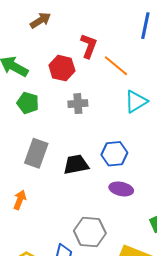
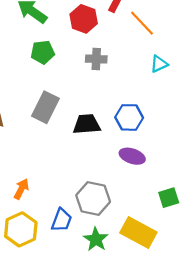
cyan triangle: (136, 101) -> (159, 64), size x0.7
green pentagon: (28, 103) -> (43, 52), turned -30
orange arrow: (20, 200) -> (21, 189), moved

